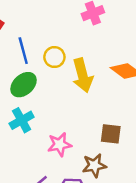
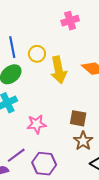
brown star: (94, 165) -> (83, 141), moved, turned -30

